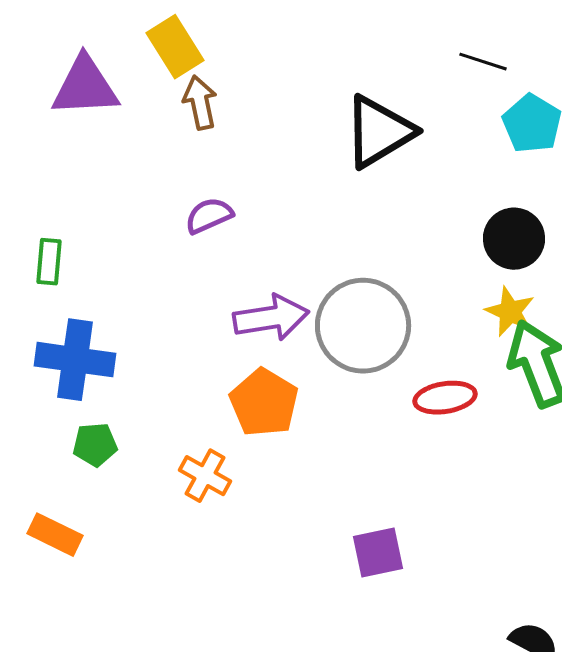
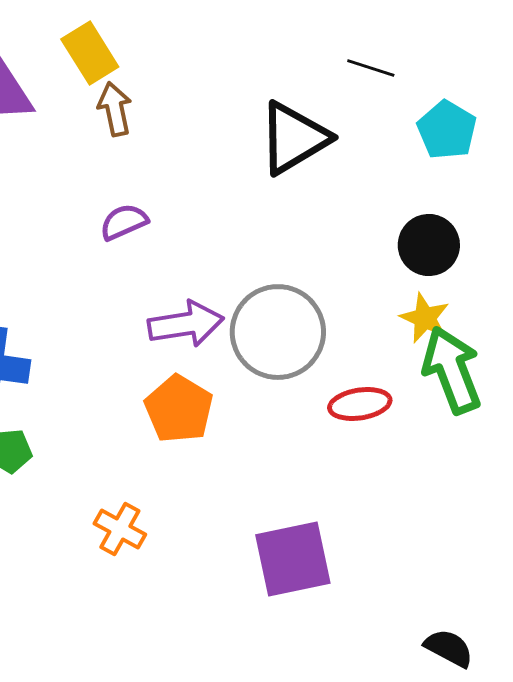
black line: (483, 62) -> (371, 68), moved
orange cross: (205, 476) -> (120, 529), moved
purple square: (378, 553) -> (293, 559), size x1.5

